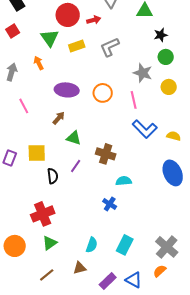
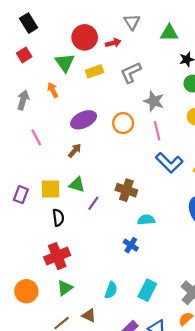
gray star: (143, 73) -> (154, 101), moved
purple ellipse: (67, 90) -> (84, 120), turned -30
green triangle: (74, 138) -> (77, 185), moved
black semicircle: (53, 176) -> (58, 218), moved
brown triangle: (80, 268) -> (89, 315), moved, turned 40

